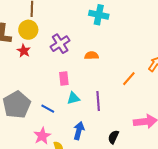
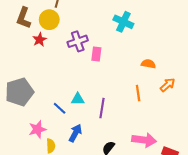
orange semicircle: (91, 56) -> (148, 64), moved
pink rectangle: (64, 78) -> (96, 54), moved
orange line: (129, 79) -> (138, 93), turned -63
blue line: (48, 109) -> (60, 108), moved

